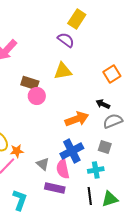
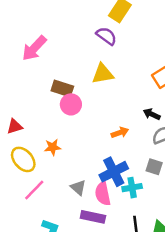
orange arrow: (77, 119) -> (120, 133), size x0.6
orange star: (17, 151) -> (53, 147), moved
cyan cross: (96, 170) -> (132, 188), moved

